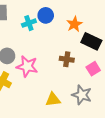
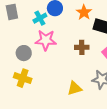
pink star: (27, 66) -> (46, 40), moved

